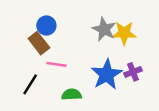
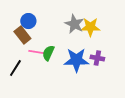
purple cross: (133, 72) -> (97, 58), turned 32
blue star: (107, 74) -> (76, 60), turned 30
green semicircle: (72, 95) -> (48, 53), moved, turned -63

